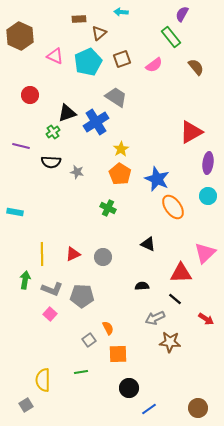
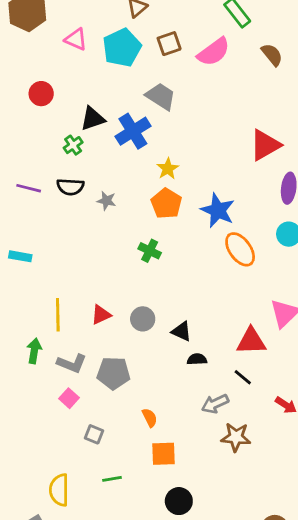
pink semicircle: (154, 65) -> (214, 52), size x1.4
purple line: (21, 146) -> (29, 188), moved
black triangle: (148, 244) -> (182, 331), moved
gray square: (89, 340) -> (94, 434), moved, turned -32

